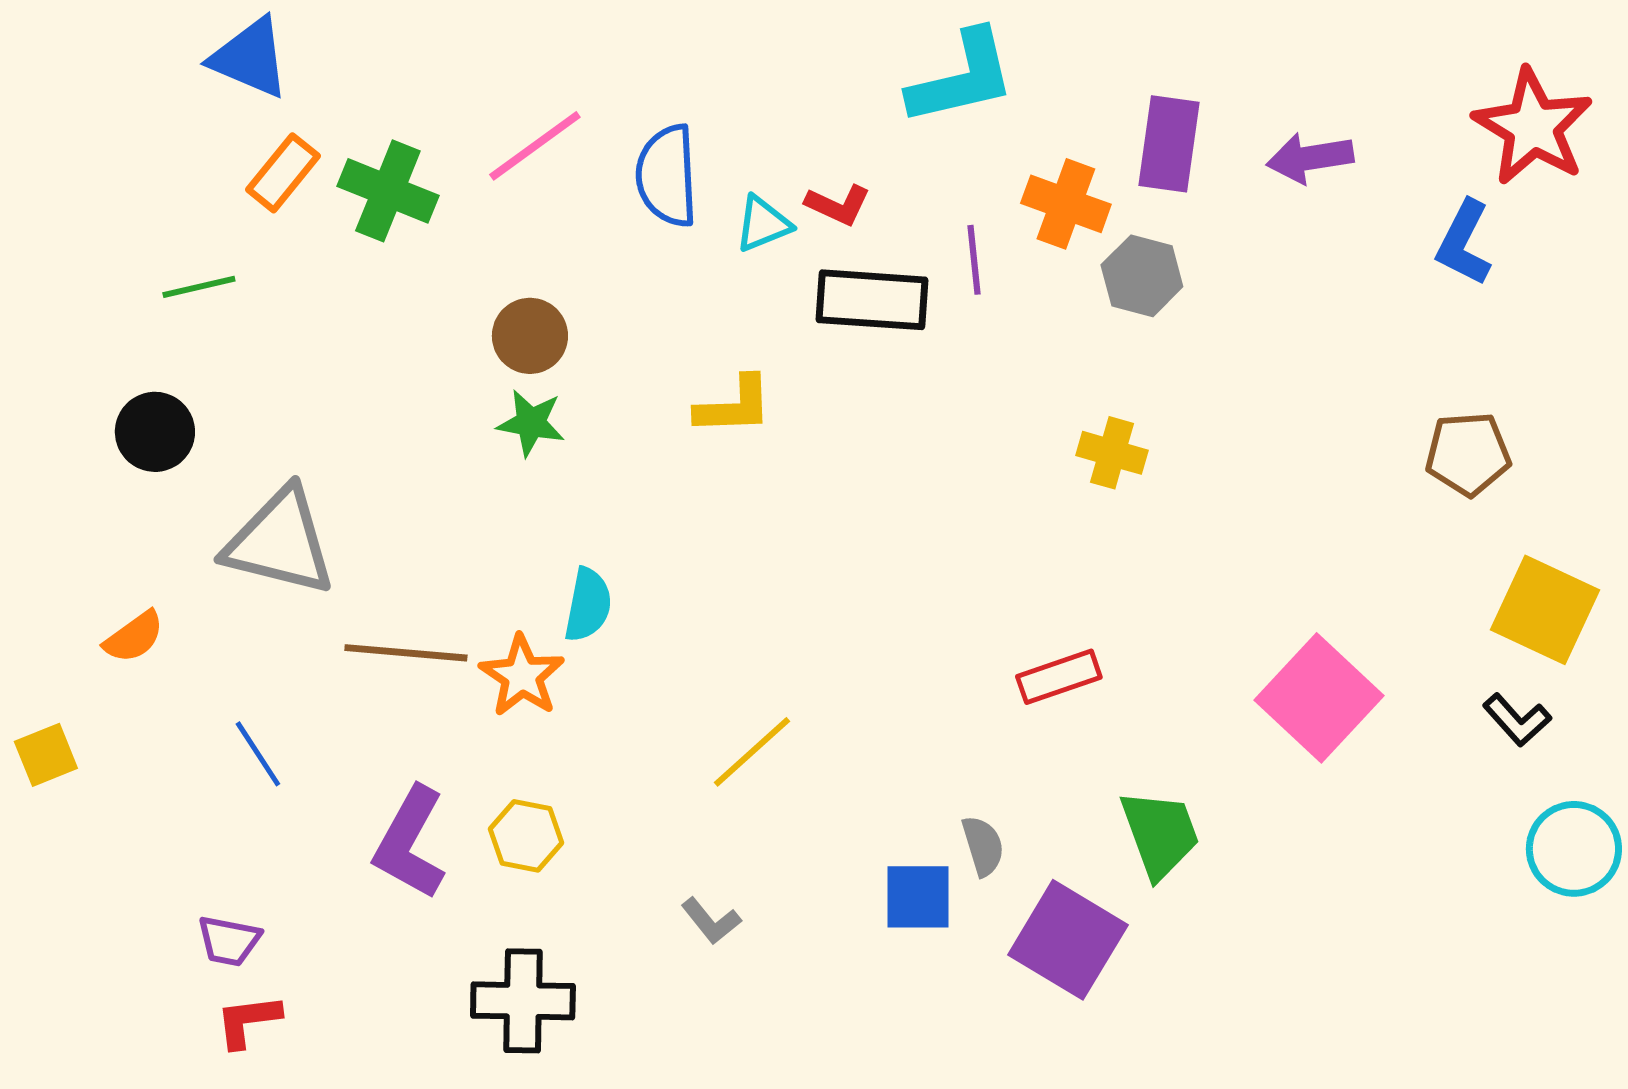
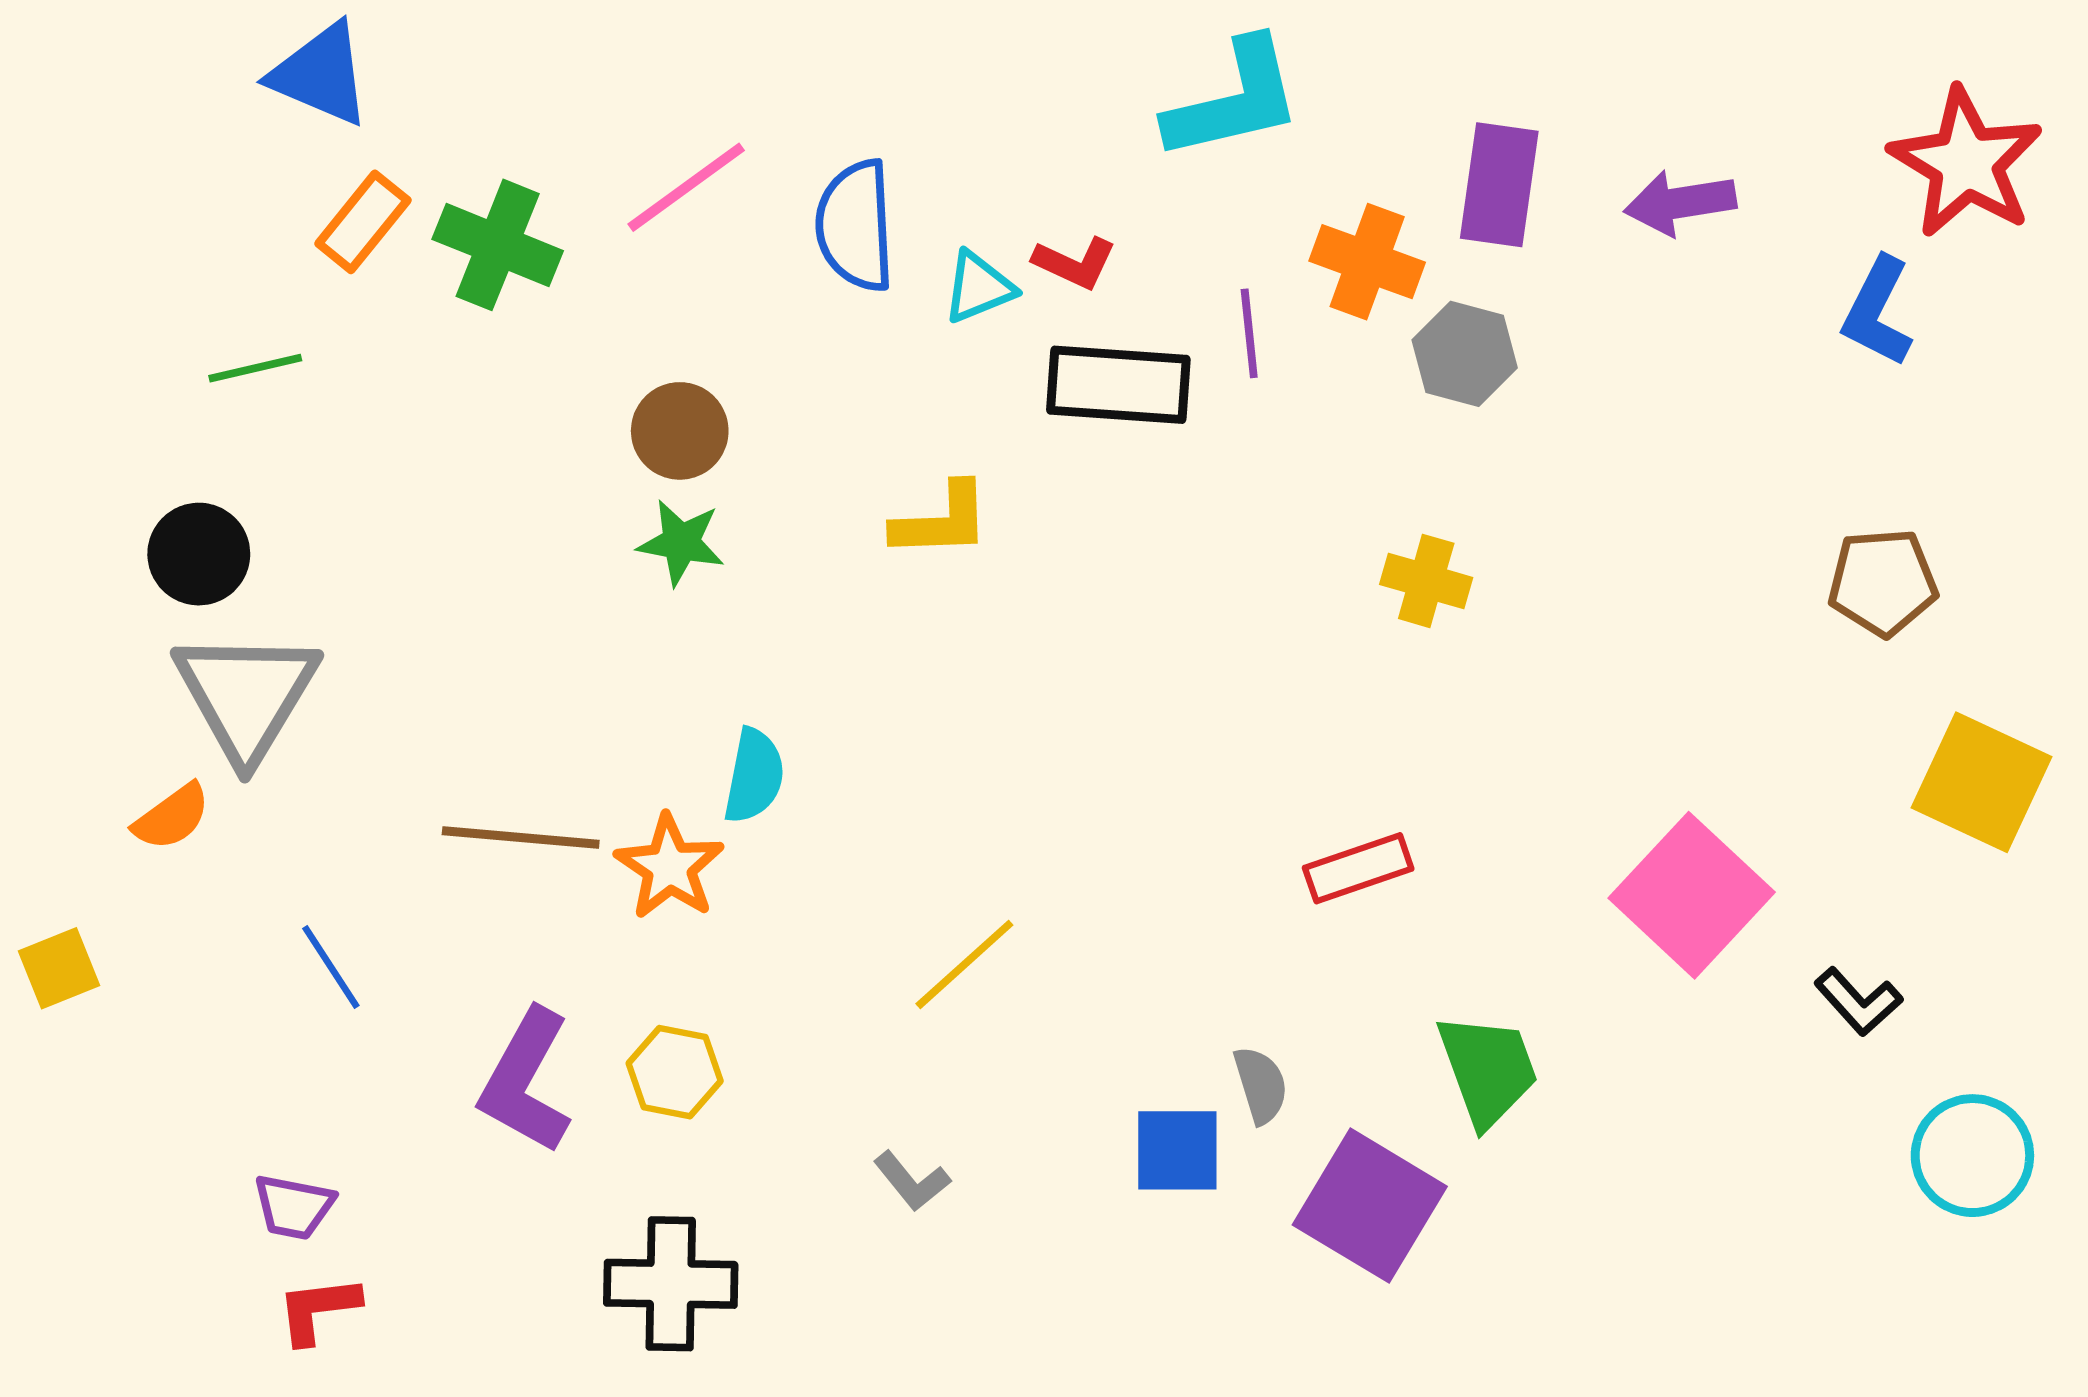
gray triangle: (280, 542) -> (246, 695), moved, turned 47
black L-shape: (1517, 720) -> (1858, 1002), moved
cyan circle: (1574, 849) -> (1972, 1156), moved

